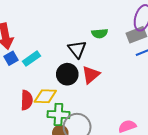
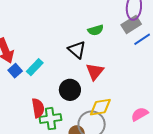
black circle: (67, 74) -> (70, 90), moved
yellow diamond: (45, 96) -> (100, 107), moved
green cross: (58, 115) -> (50, 119), moved

